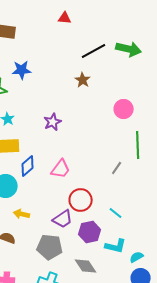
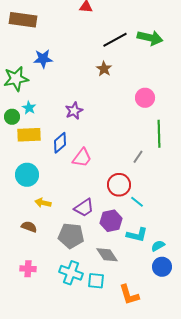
blue diamond: (28, 166) -> (60, 143), moved
red circle: (81, 200) -> (119, 185), moved

